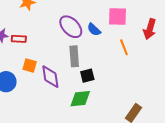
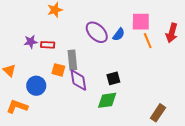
blue semicircle: (94, 30) -> (119, 34), turned -96
orange line: (124, 47) -> (148, 41), moved
gray rectangle: (74, 56) -> (72, 60), moved

